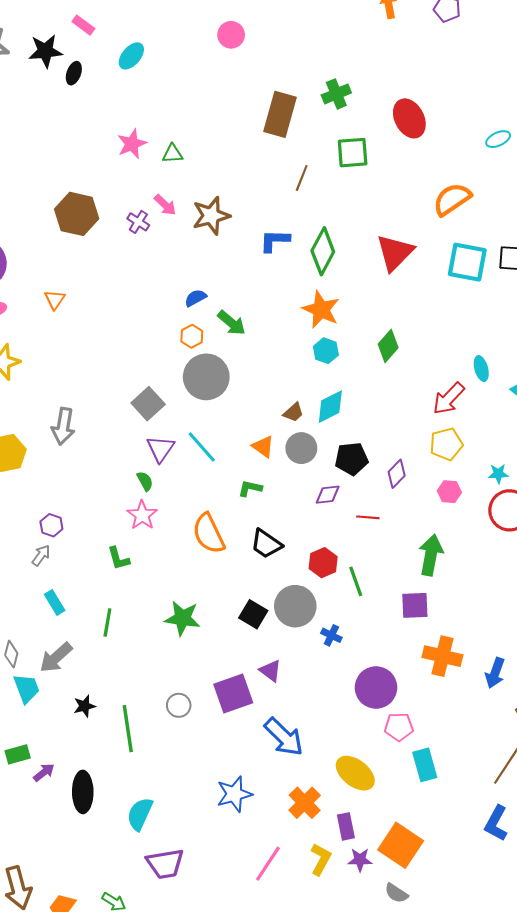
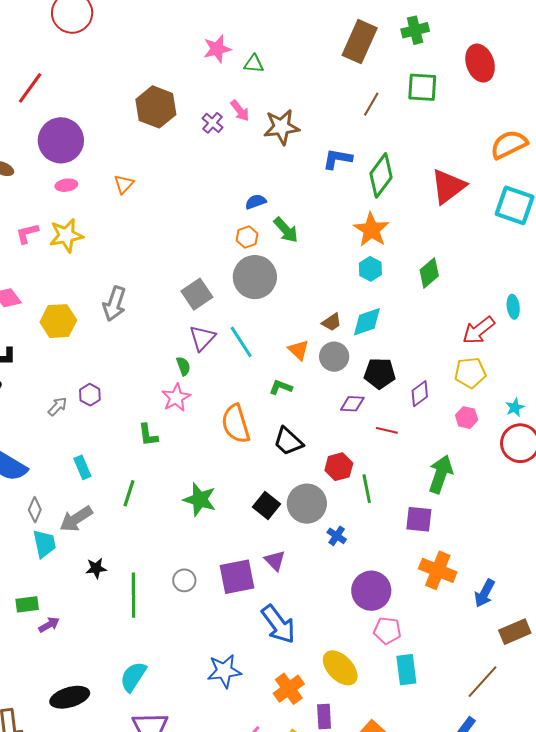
cyan star: (498, 474) -> (515, 407), turned -30
gray arrow: (41, 555) -> (58, 406), moved
black ellipse: (83, 792) -> (70, 697), moved, turned 66

